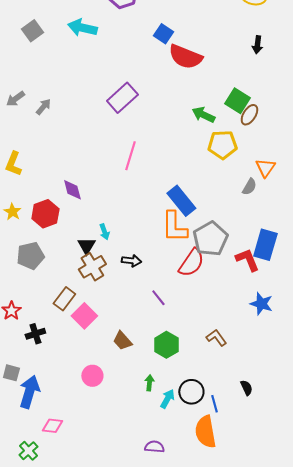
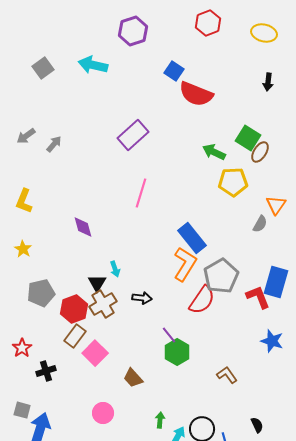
red hexagon: (45, 214) -> (74, 309), moved
orange L-shape: (174, 227) -> (185, 264), turned -148
green hexagon: (166, 345) -> (177, 352), moved

